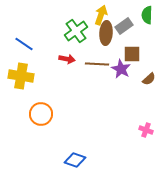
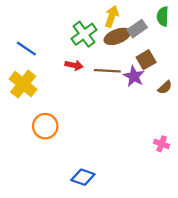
brown ellipse: (106, 33) -> (117, 36), turned 65
brown square: (132, 54) -> (146, 60), turned -30
yellow cross: (21, 76) -> (23, 84), turned 30

